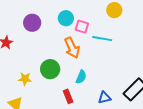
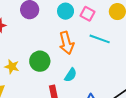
pink square: (82, 27) -> (88, 14), moved

